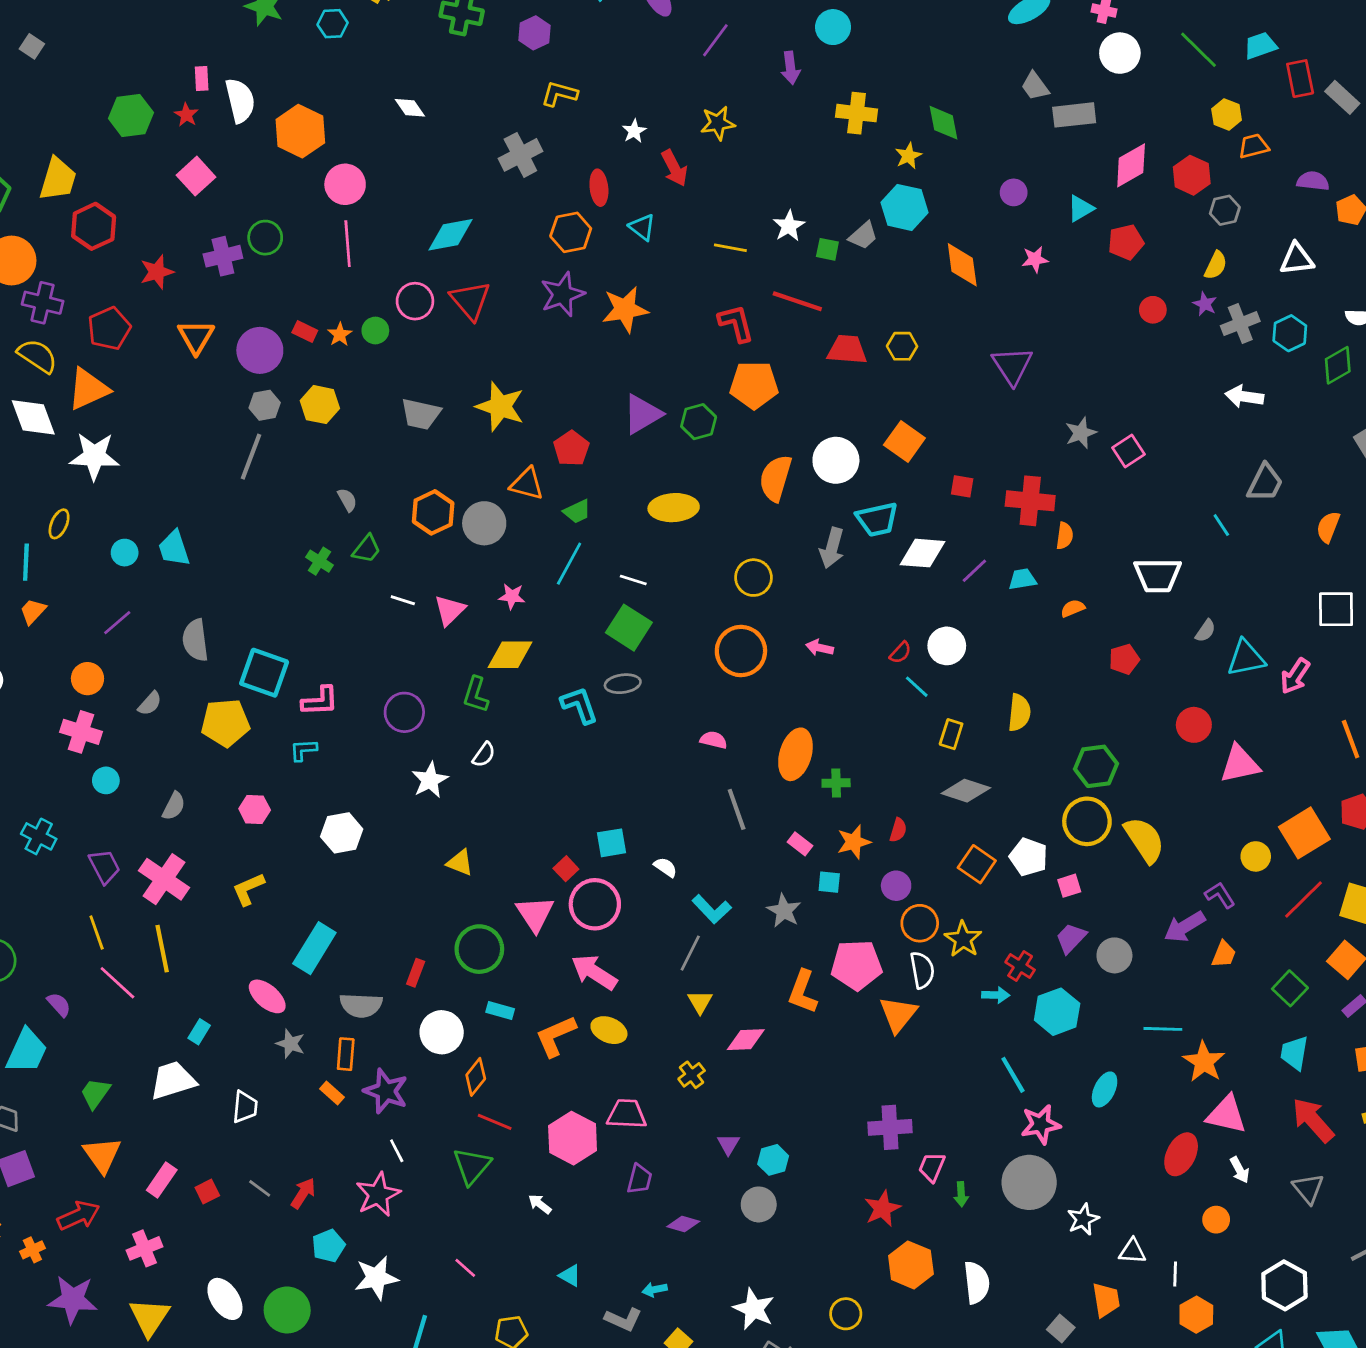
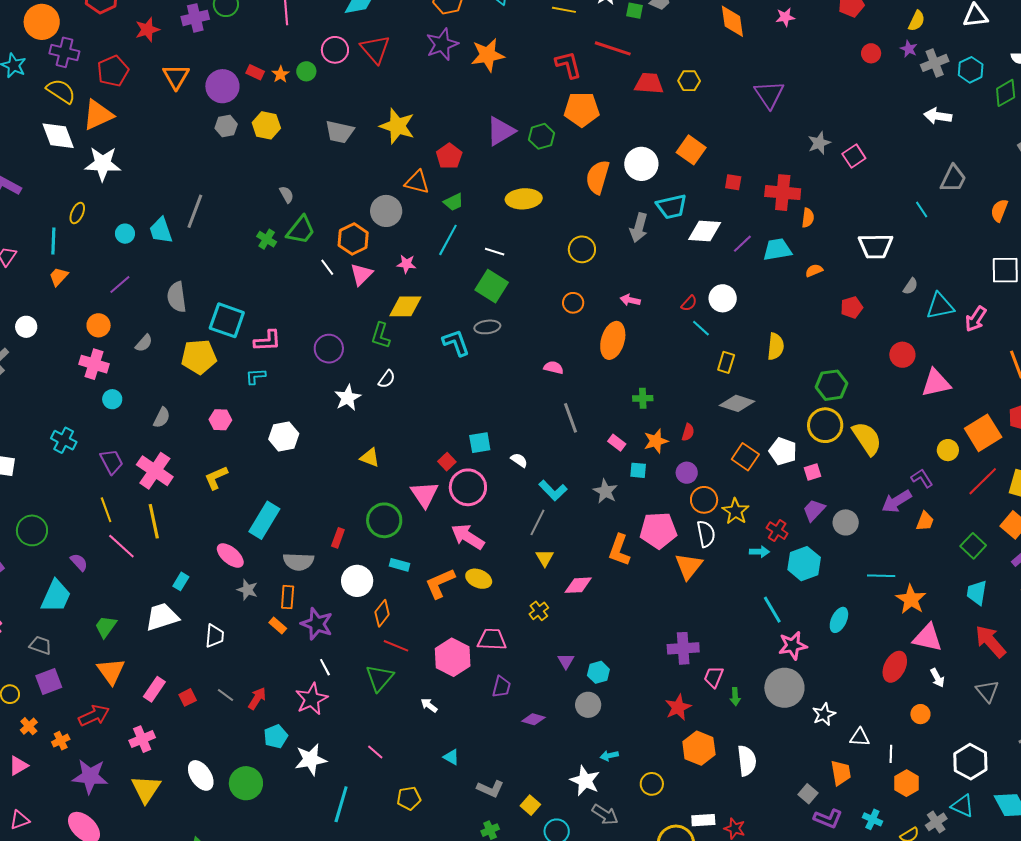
gray line: (251, 457) -> (195, 211), moved
orange hexagon: (433, 512) -> (353, 239), moved
green trapezoid: (367, 549) -> (301, 230), size x1.4
cyan trapezoid: (1022, 579) -> (777, 250), size x1.4
white line: (403, 600) -> (327, 267), turned 36
orange circle: (741, 651) -> (573, 303), size x0.6
orange ellipse: (795, 754) -> (613, 340), moved
cyan arrow: (655, 1290) -> (609, 756), moved

